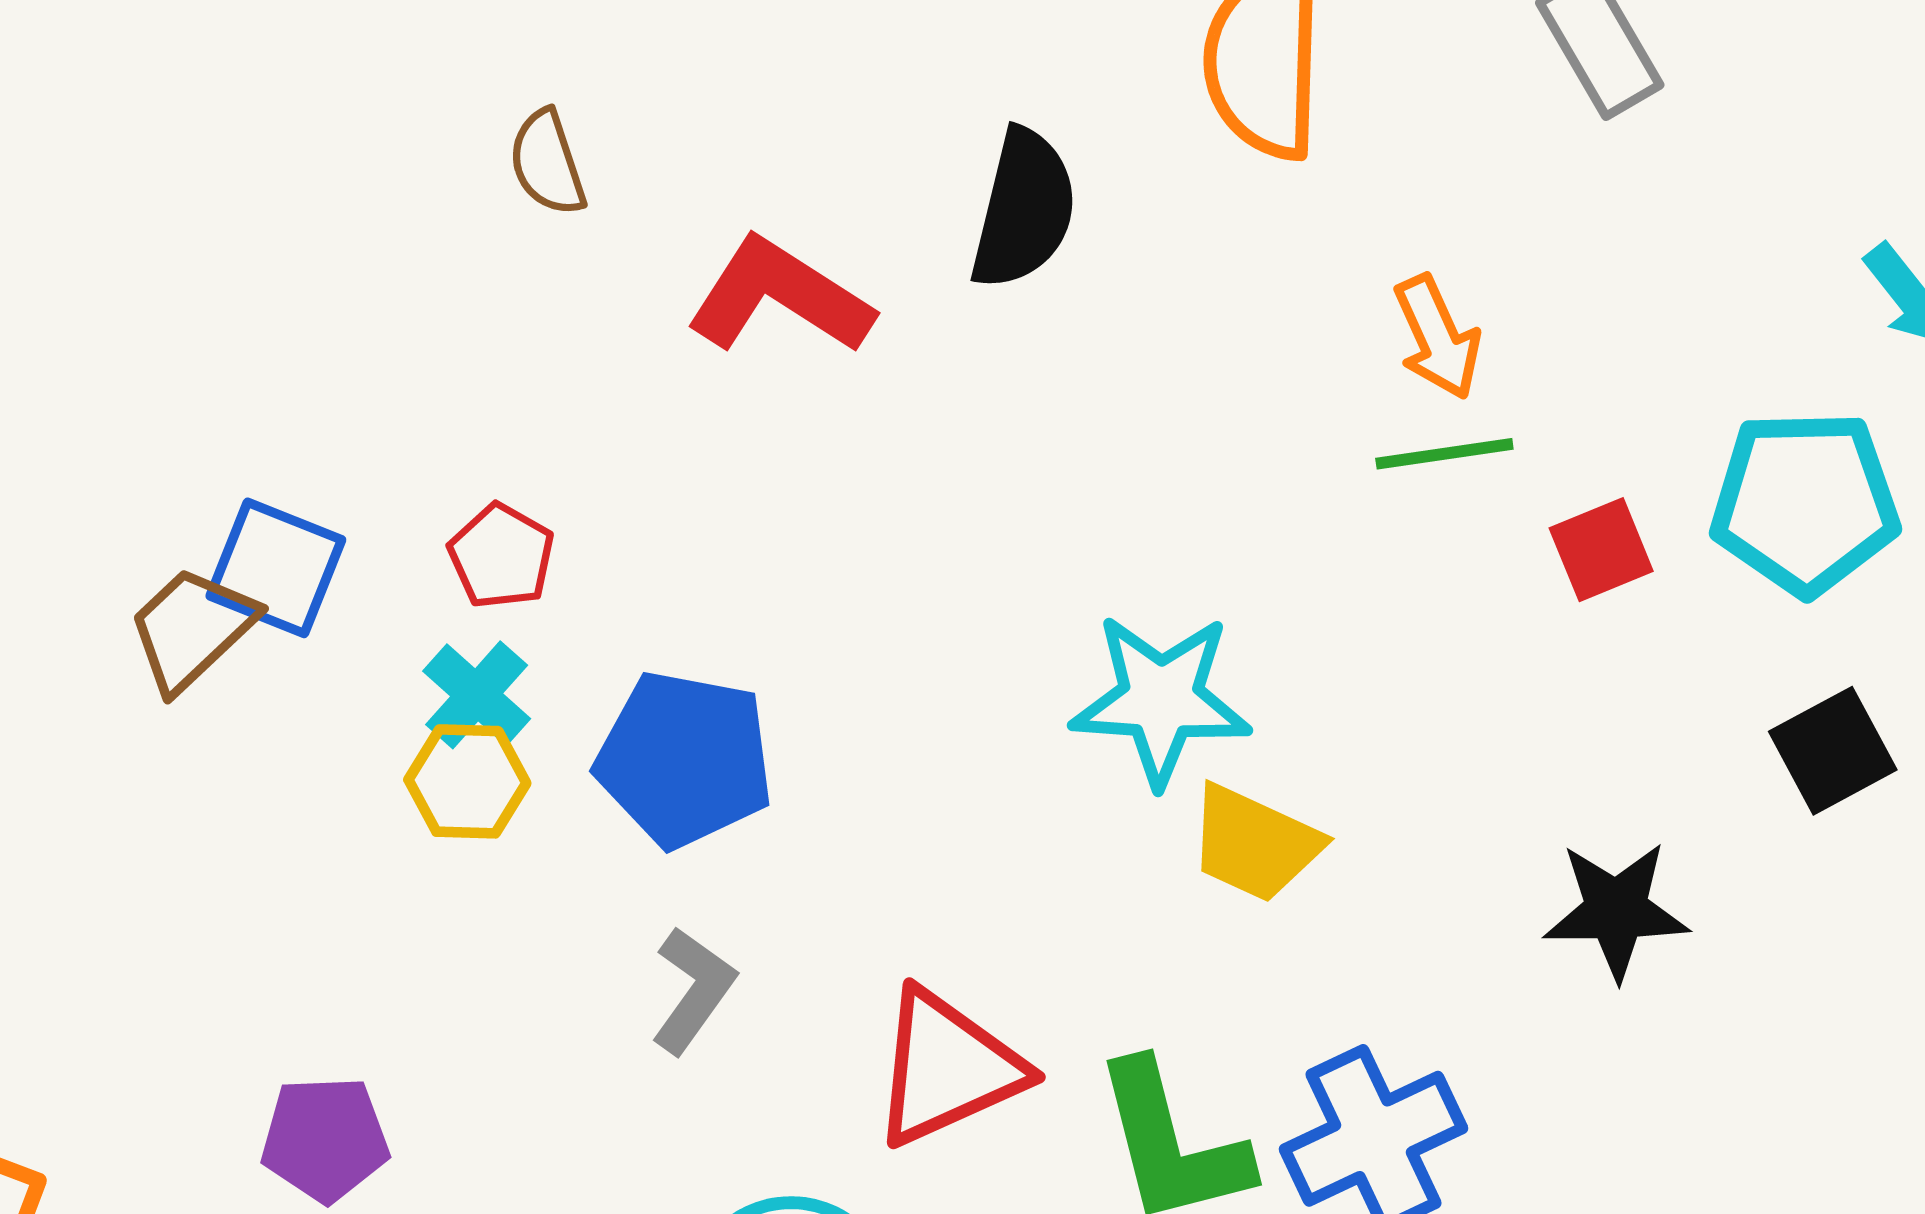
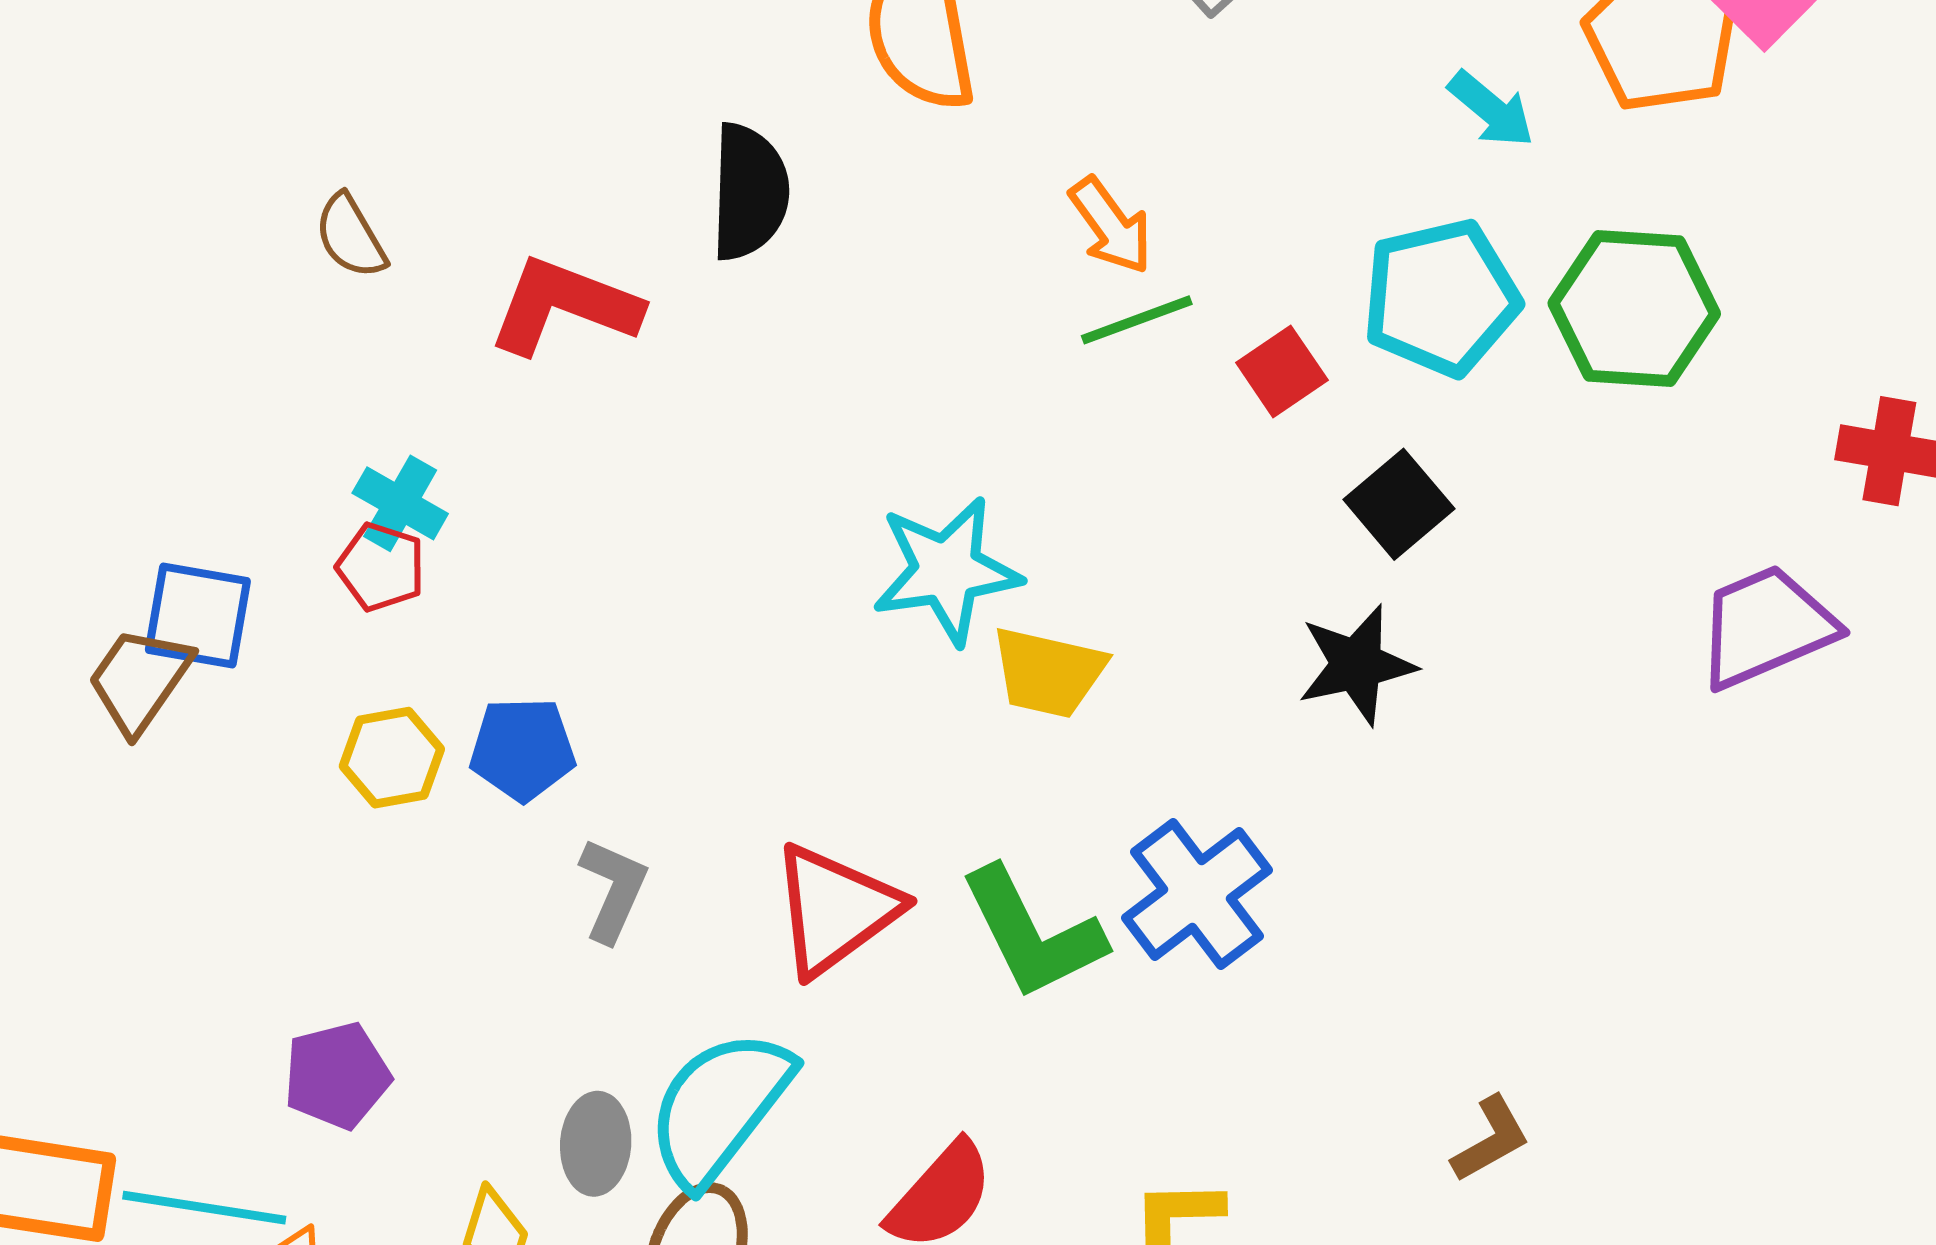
cyan cross: (477, 695) -> (400, 503), moved
black square: (1833, 751) -> (1399, 504), moved
blue pentagon: (685, 759) -> (523, 749), moved, size x0.7

